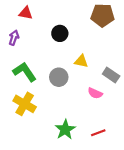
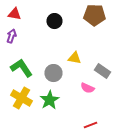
red triangle: (26, 13) -> (14, 14), moved
black circle: (60, 33) -> (54, 21), moved
green star: (65, 130) -> (49, 100), moved

